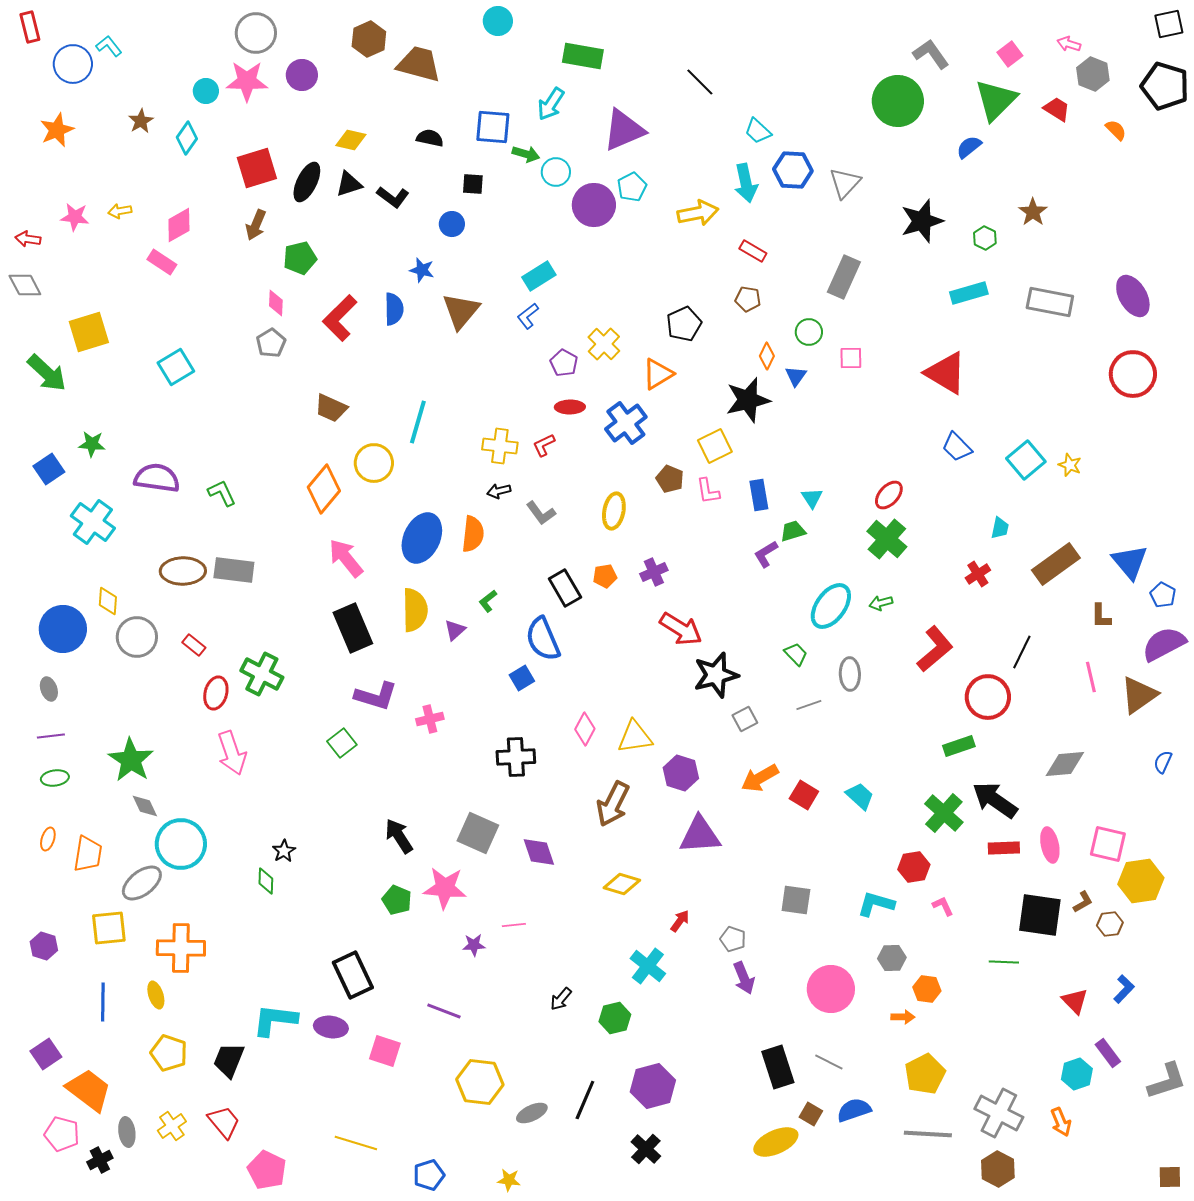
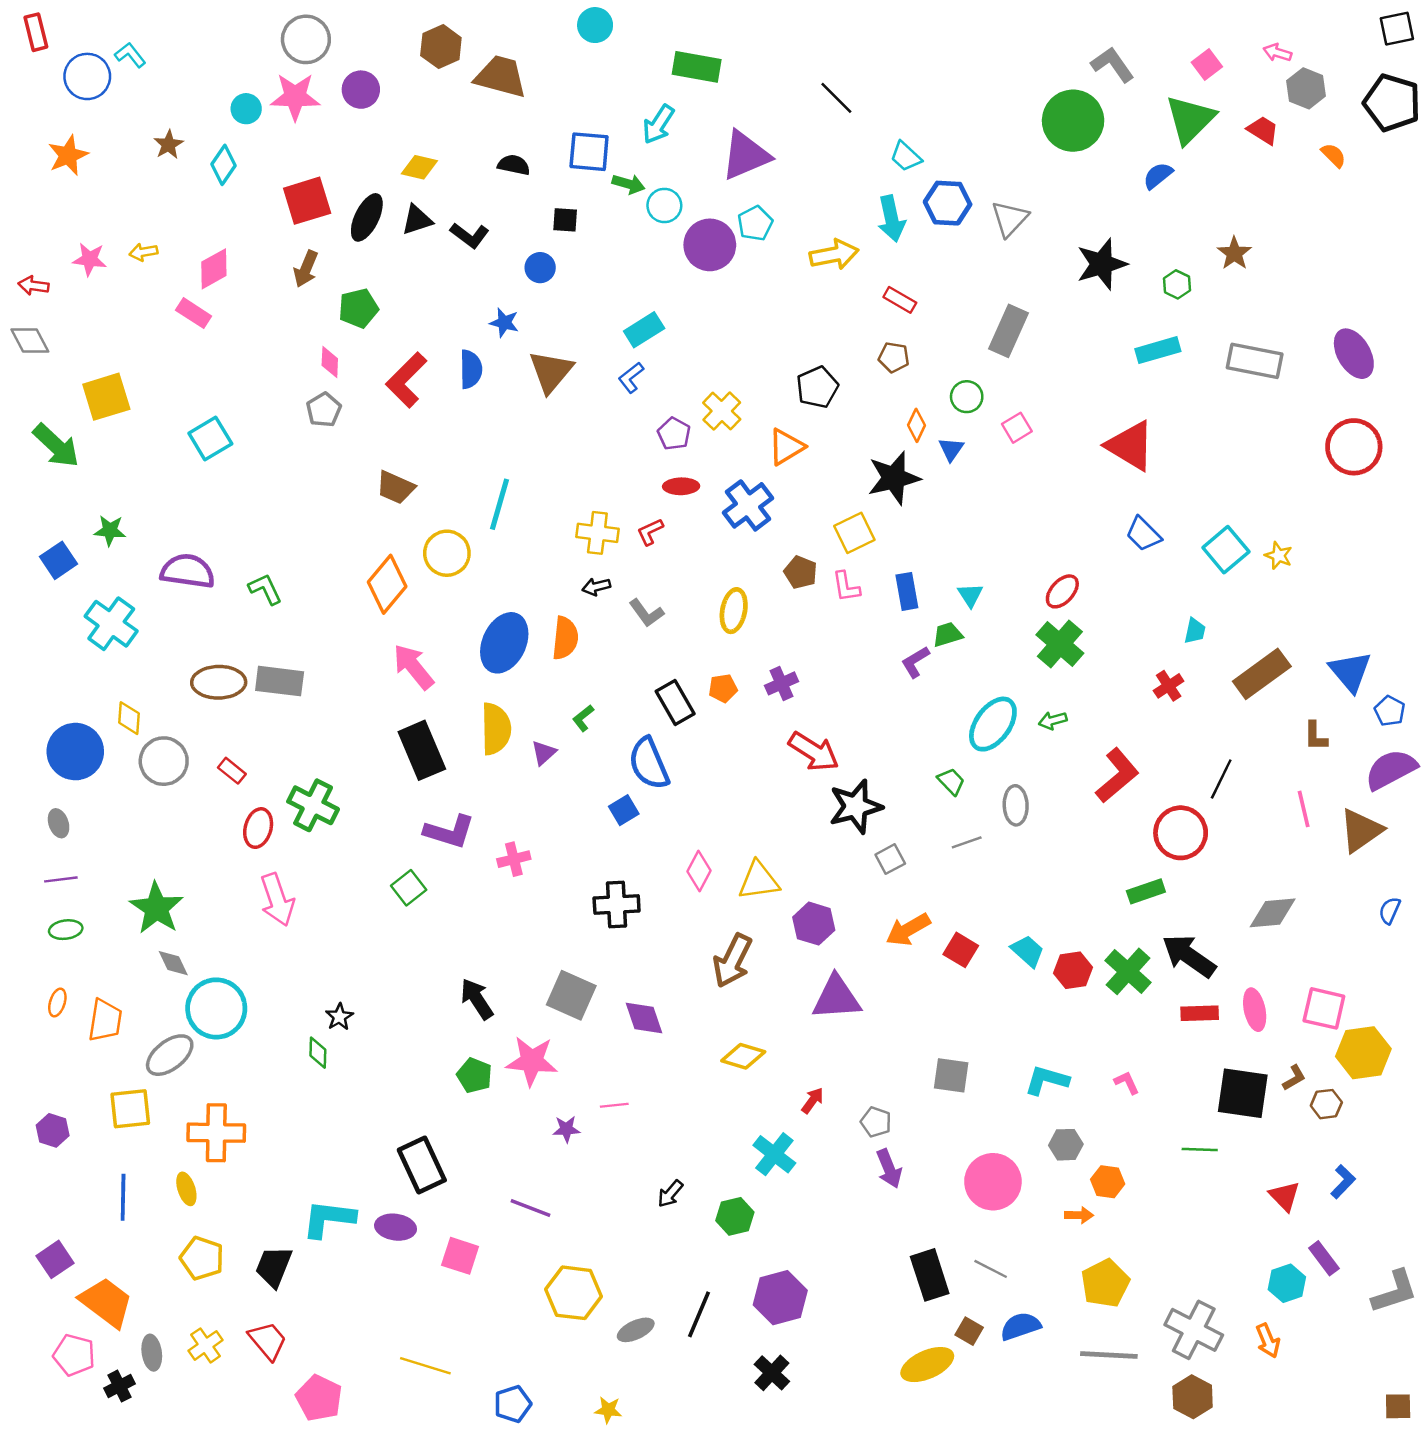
pink square: (851, 358) -> (1017, 428), turned -30
red hexagon: (914, 867) -> (1073, 970), moved

